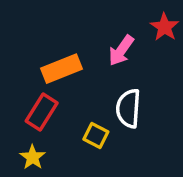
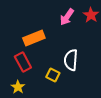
pink arrow: (121, 51) -> (67, 17), moved
red rectangle: (42, 112) -> (23, 62), turned -60

